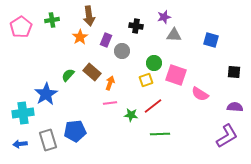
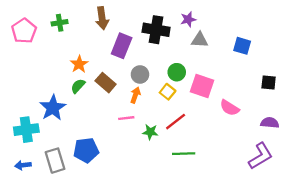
black cross: (136, 26) -> (156, 30), size x1.6
orange star: (80, 37) -> (79, 64), moved
purple rectangle: (106, 40) -> (122, 46), size x1.5
gray circle: (122, 51) -> (140, 74), moved
yellow square: (146, 80) -> (168, 92), turned -32
orange arrow: (110, 83) -> (135, 95), moved

